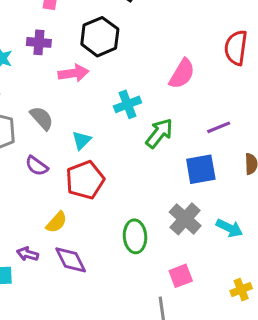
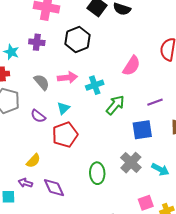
pink arrow: (73, 73) -> (67, 77), moved
gray semicircle: (42, 118) -> (42, 82), moved
purple semicircle: (37, 166) -> (38, 116), moved
yellow semicircle: (57, 222) -> (33, 161), moved
pink square: (181, 276) -> (146, 203), moved

